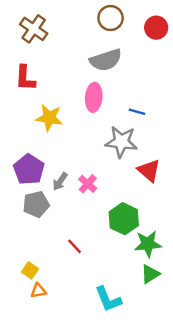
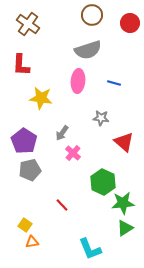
blue line: (137, 112) -> (114, 83), moved
gray star: (121, 142) -> (101, 118), size x0.6
gray arrow: (60, 181) -> (62, 133), moved

